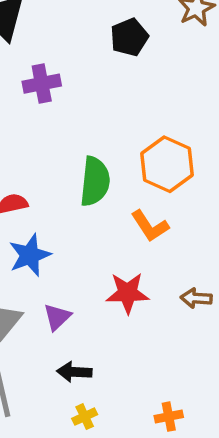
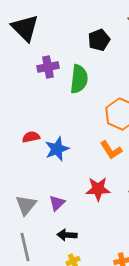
green semicircle: (95, 181) -> (79, 79), moved
blue star: (30, 255) -> (57, 149), moved

